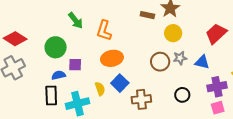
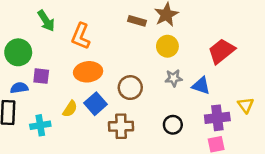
brown circle: (160, 62) -> (130, 88), moved
yellow semicircle: (100, 89) -> (70, 109), turned 48
cyan cross: (78, 104) -> (40, 125), size x0.7

